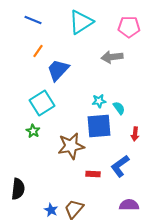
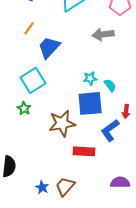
blue L-shape: (120, 166) -> (110, 130), moved
red rectangle: (93, 174) -> (84, 151), size x1.5

